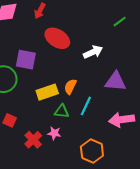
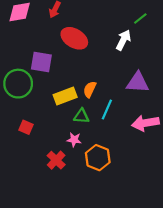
white arrow: (93, 52) -> (123, 40), moved, turned -36
red cross: (33, 140) -> (56, 160), moved
orange hexagon: (92, 151) -> (98, 158), moved

